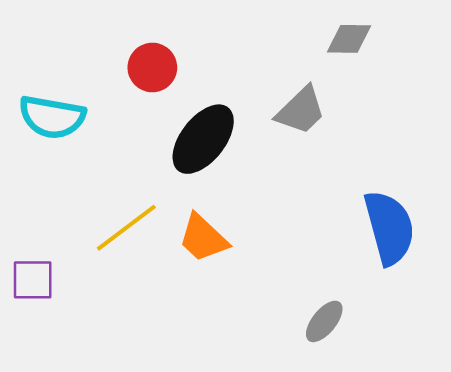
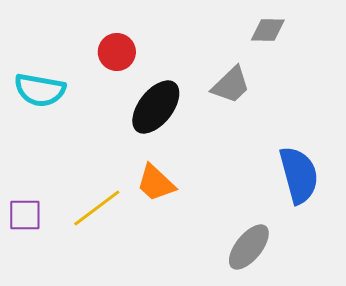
yellow line: (126, 228) -> (97, 208), moved
gray ellipse: (324, 321) -> (249, 247), size x1.4

